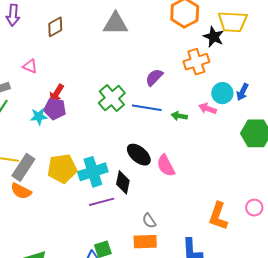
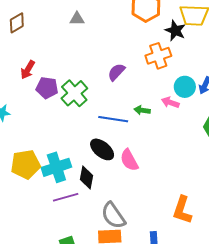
gray triangle: (115, 24) -> (77, 19), size x0.6
red arrow: (56, 93) -> (28, 70), moved
blue line: (147, 108) -> (113, 119), moved
purple pentagon: (55, 109) -> (47, 88), moved
gray semicircle: (149, 221) -> (113, 216), size x1.8

